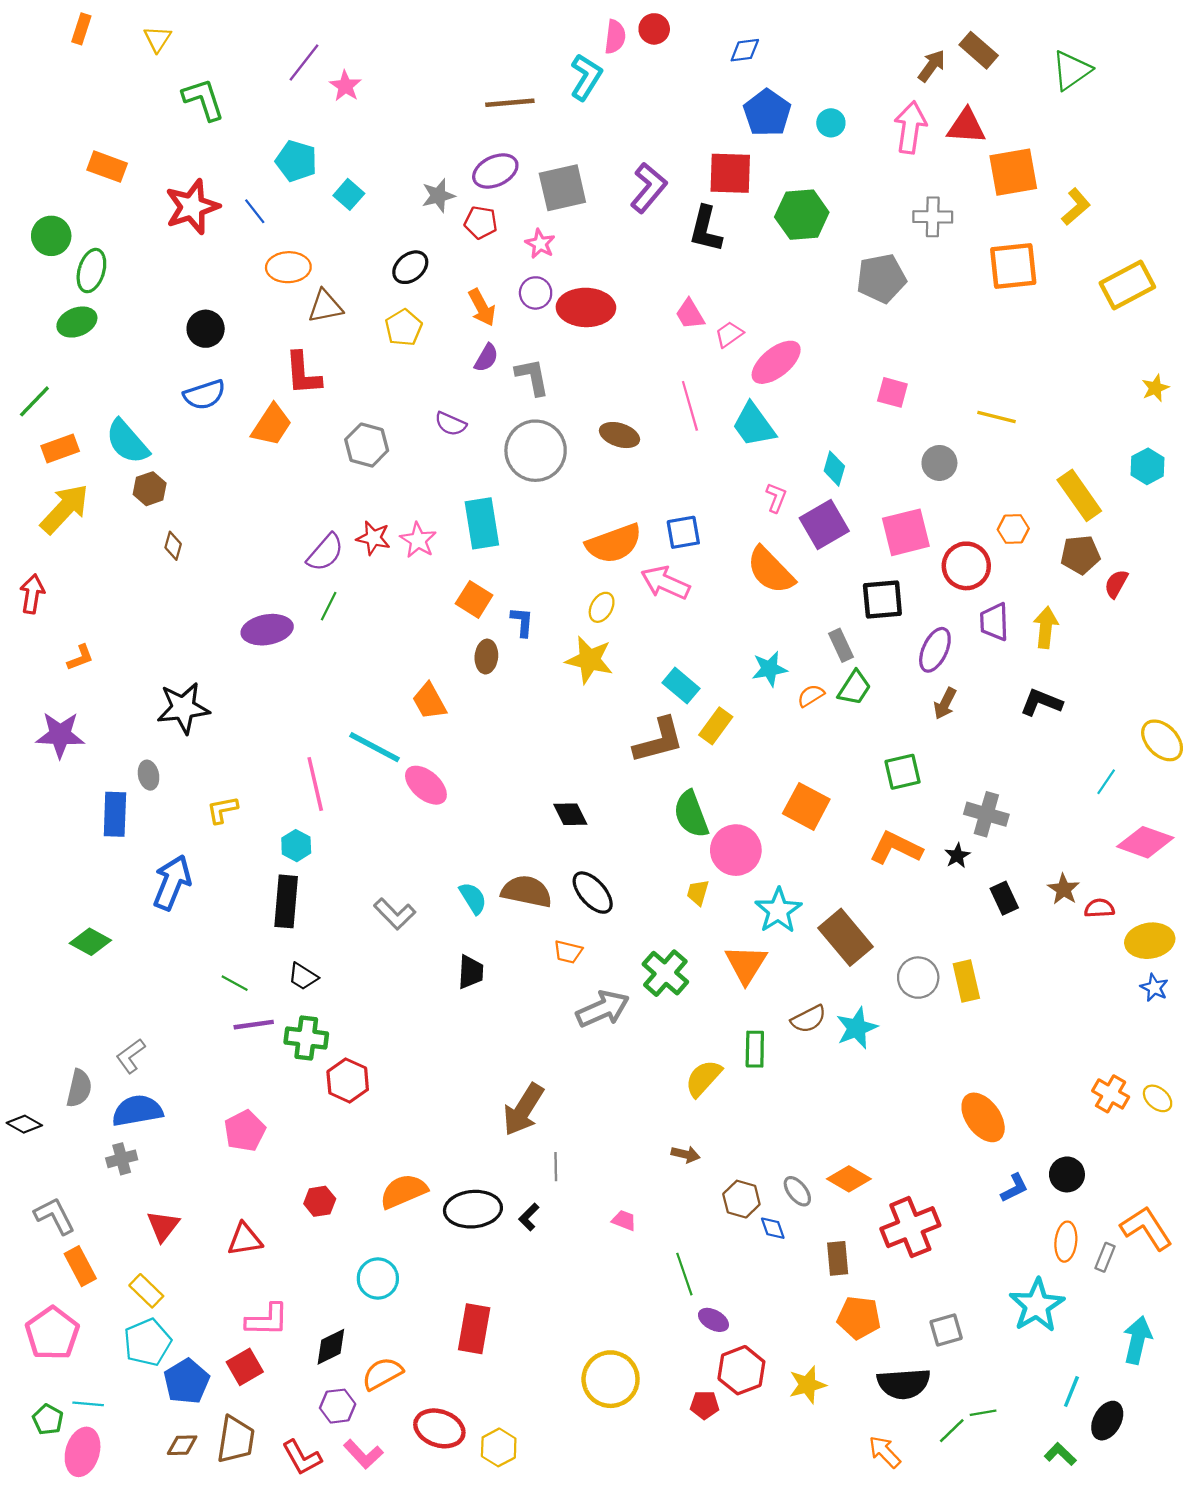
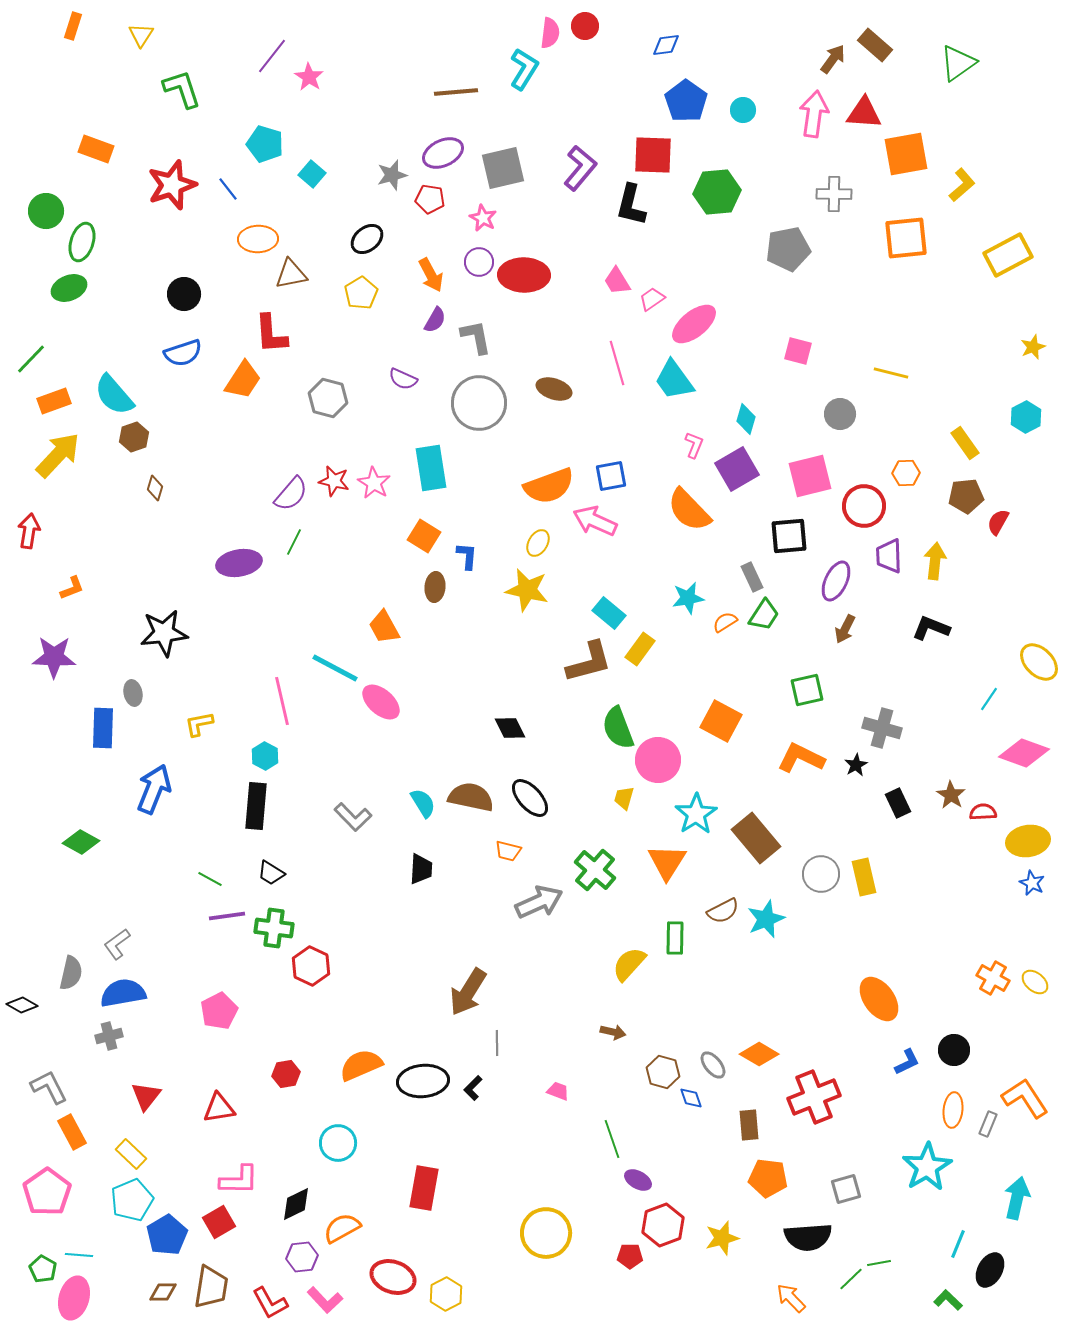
yellow rectangle: (1079, 495) -> (965, 443), size x0.7

